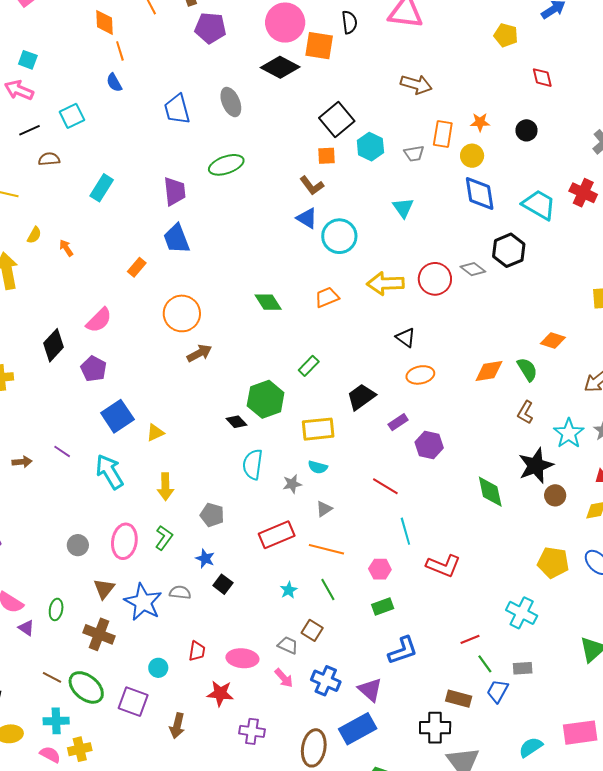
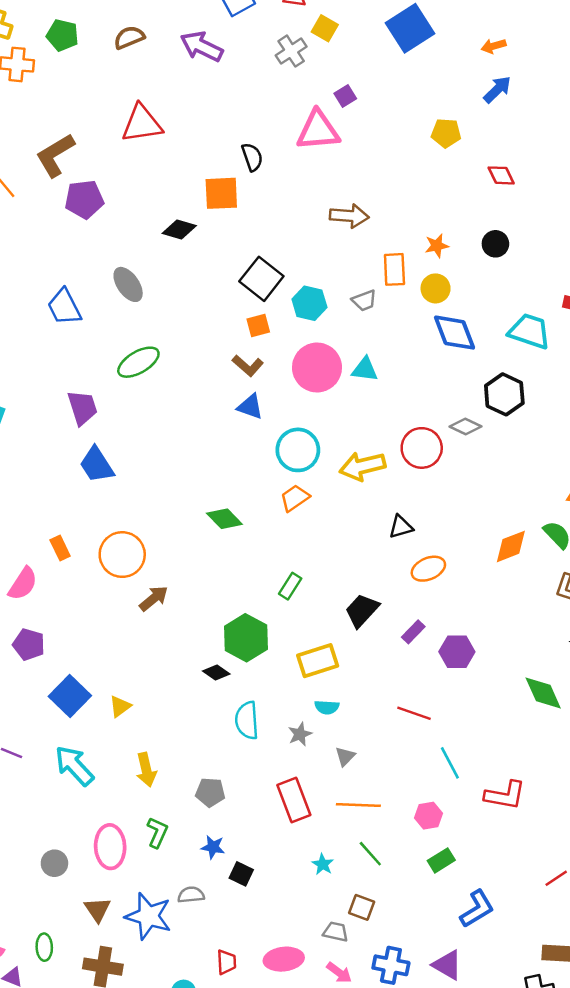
pink circle: (285, 23) -> (317, 368), moved
black diamond: (280, 67) -> (179, 230), size x0.7
cyan triangle: (403, 208) -> (365, 369), turned -35
cyan circle: (339, 236) -> (298, 450), moved
orange rectangle: (137, 267) -> (60, 548), moved, turned -54
black triangle: (406, 337) -> (401, 527), turned -40
red rectangle: (277, 535) -> (294, 800), turned -76

